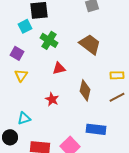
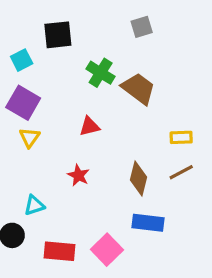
cyan square: (25, 26) -> (22, 60), moved
green cross: (49, 40) -> (101, 73), moved
purple square: (17, 53) -> (23, 103), size x1.5
brown diamond: (85, 90) -> (138, 179), moved

